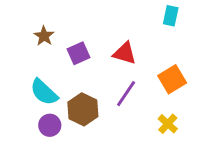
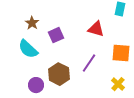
red triangle: (125, 53) -> (96, 29), moved
orange square: (172, 79) -> (121, 53), turned 36
cyan semicircle: (44, 92) -> (28, 49), moved

